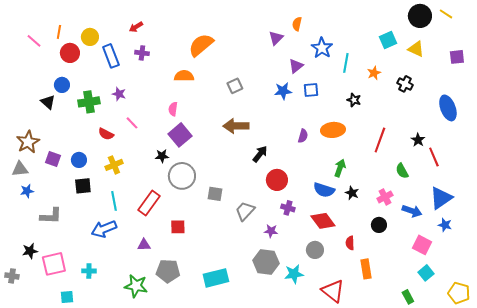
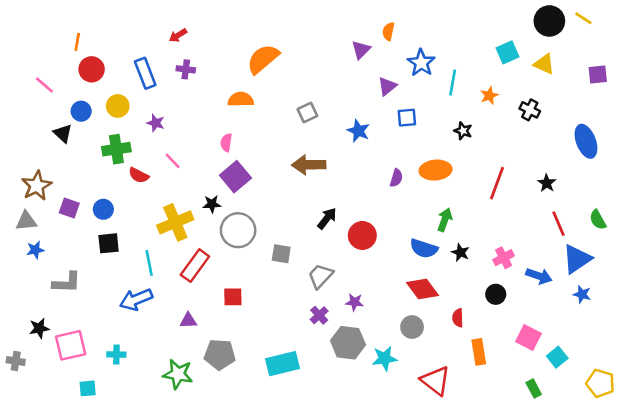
yellow circle: (90, 37) -> (118, 106), moved
pink line: (34, 41) -> (44, 85), moved
blue star: (283, 91) -> (358, 131), moved, turned 30
green cross: (89, 102) -> (116, 149), moved
black arrow: (260, 154) -> (327, 218), moved
red line: (434, 157) -> (559, 224), moved
yellow cross: (114, 165) -> (175, 222), moved, size x1.5
green semicircle: (402, 171) -> (598, 220), moved
purple cross: (288, 208) -> (319, 315), moved, turned 32
pink square: (422, 245) -> (528, 337), moved

